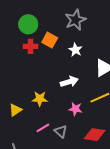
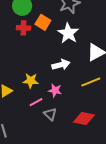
white star: (75, 50) -> (68, 33), size x1.5
pink star: (75, 109) -> (55, 90), moved
pink line: (43, 128) -> (36, 102), moved

